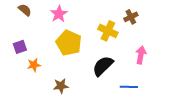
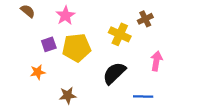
yellow pentagon: (69, 43) -> (77, 48), turned -30
purple square: (20, 47) -> (49, 44), moved

